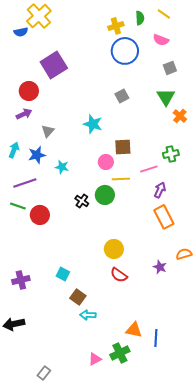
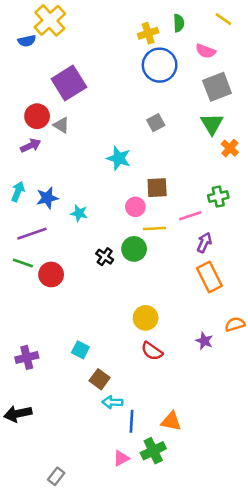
yellow line: (164, 14) -> (223, 19), moved
gray square: (170, 68) -> (217, 87), size x1.6
gray triangle: (48, 131) -> (61, 125), moved, turned -40
blue line: (156, 338) -> (131, 421), moved

